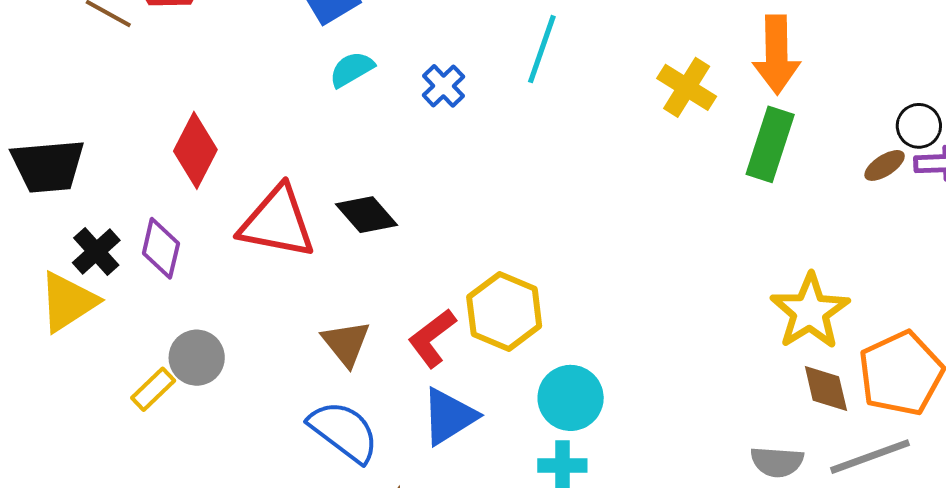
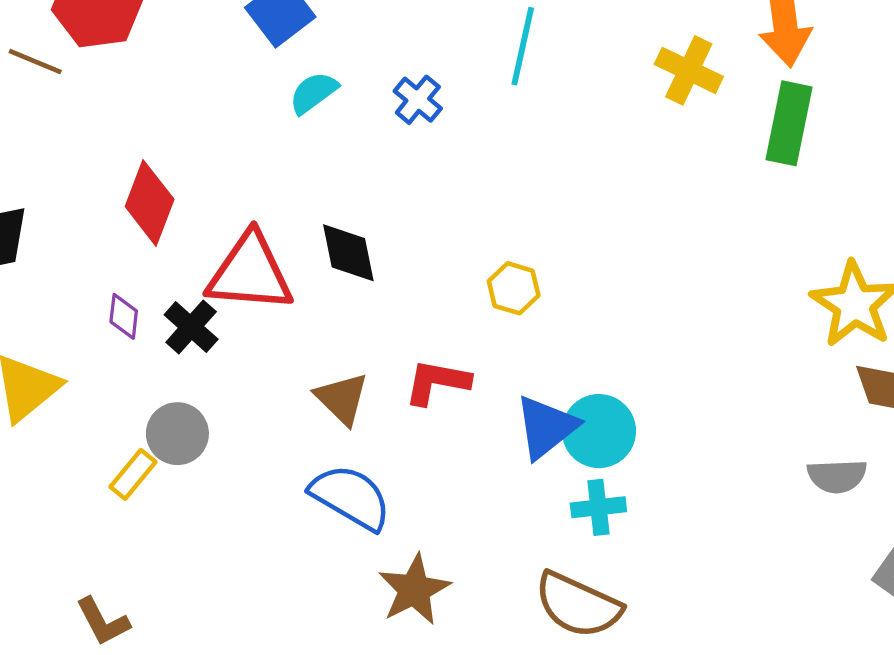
black diamond: (367, 215) -> (348, 253), turned 36
purple diamond: (161, 248) -> (124, 316), size x0.7
black cross: (96, 252) -> (191, 327), moved
yellow hexagon: (504, 312) -> (514, 288), moved, size x0.6
red L-shape: (432, 338) -> (437, 382), turned 54
blue triangle: (449, 416) -> (546, 427), moved

